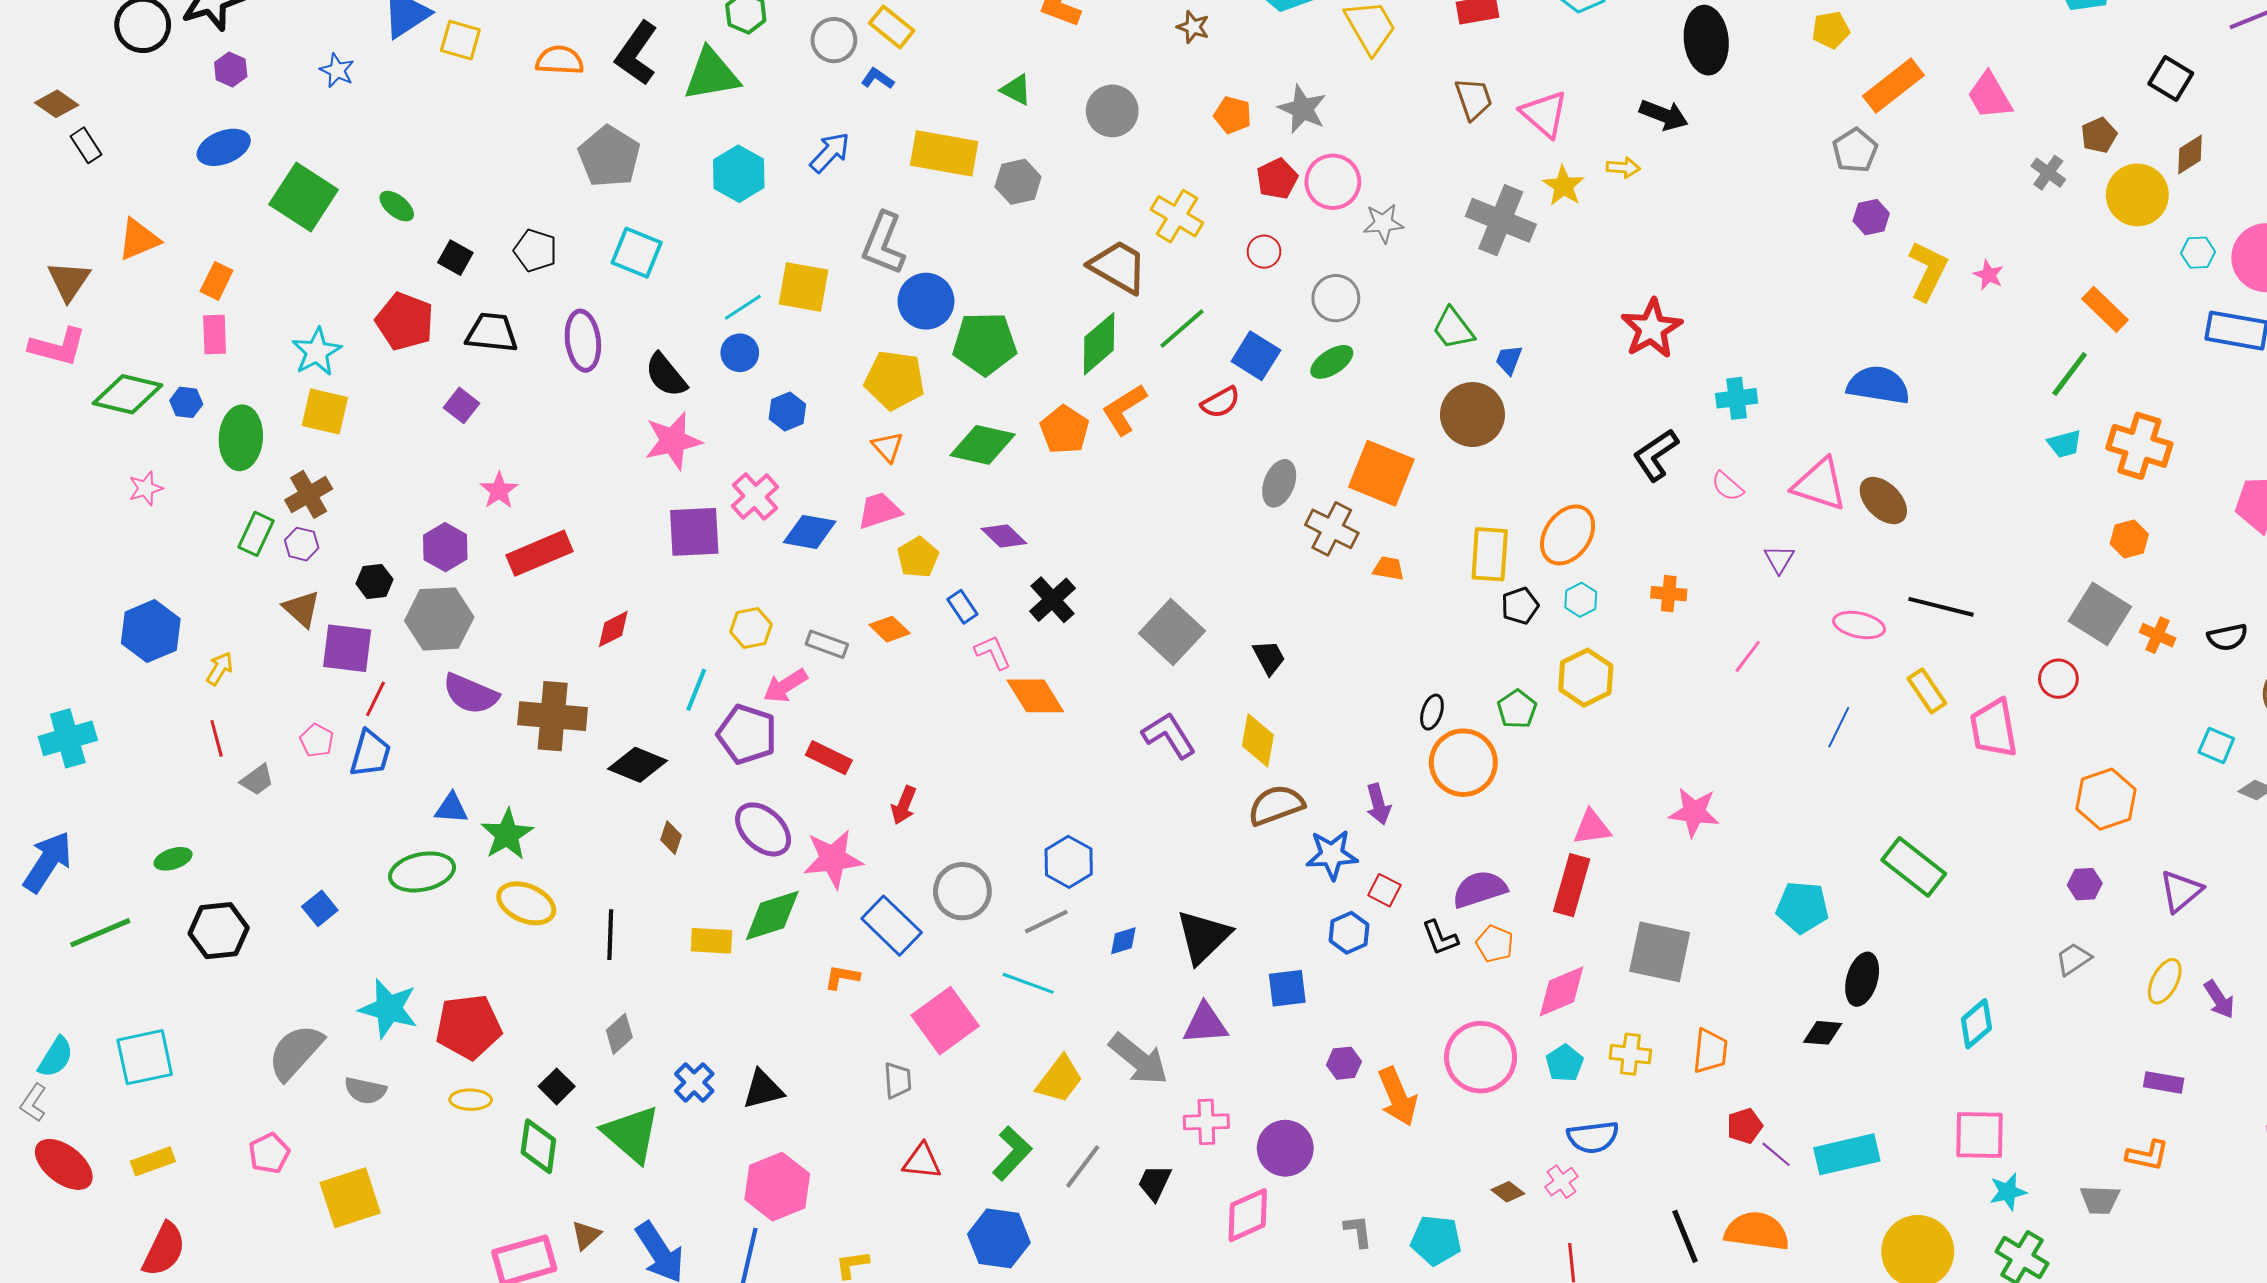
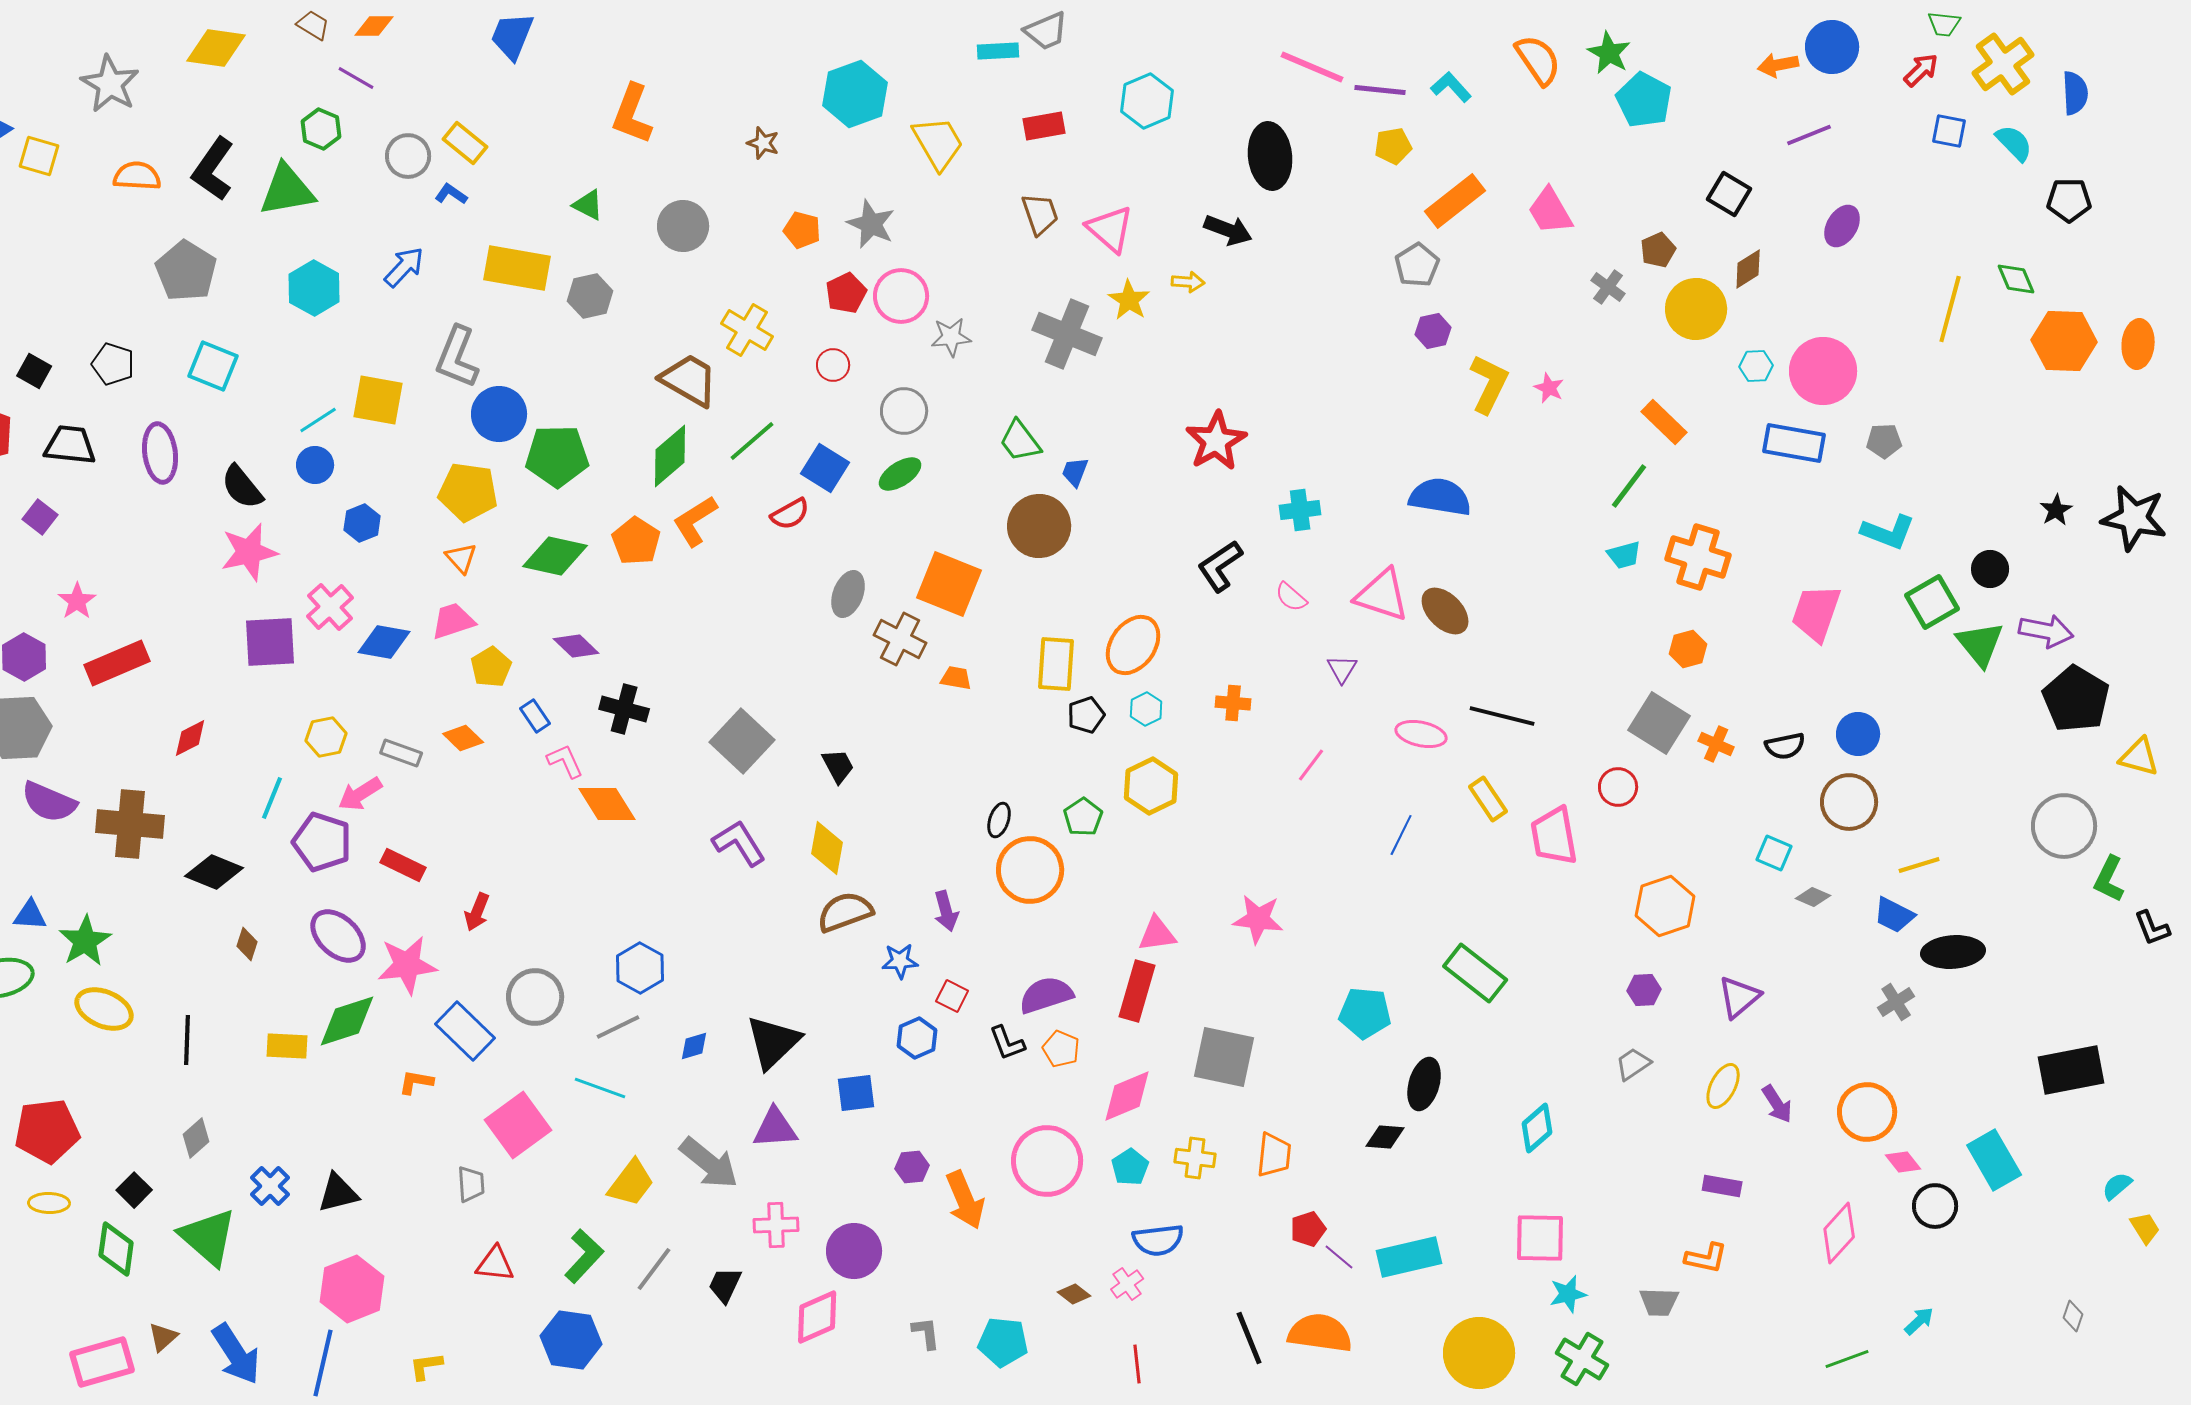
black cross: (1052, 600) -> (624, 709), turned -33
blue star: (1332, 855) -> (900, 961), size x0.7

